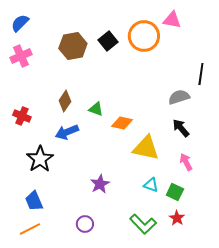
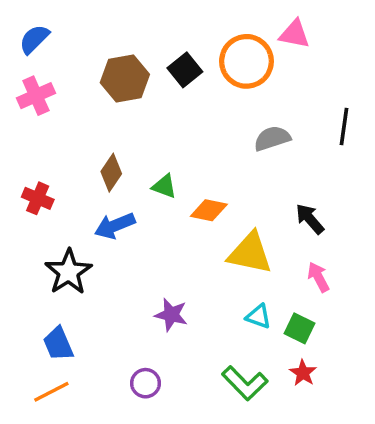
gray semicircle: (179, 97) -> (272, 138), moved
purple star: (100, 184) -> (171, 315), turned -30

